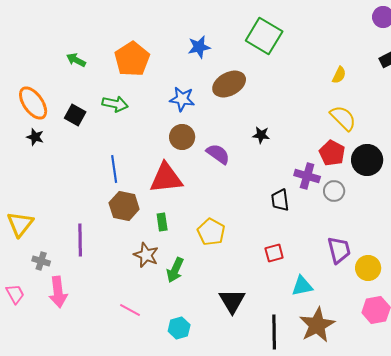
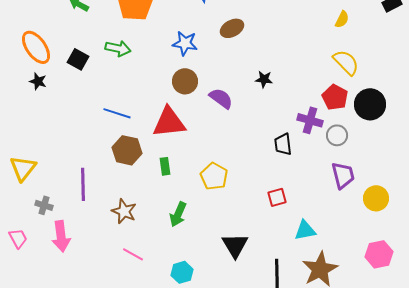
brown ellipse: (229, 84) -> (232, 28), size x0.7
blue line: (114, 169) -> (117, 113), turned -64
purple trapezoid: (339, 250) -> (343, 175), moved
brown star: (146, 255) -> (124, 211), moved
yellow circle: (368, 268) -> (376, 198), moved

